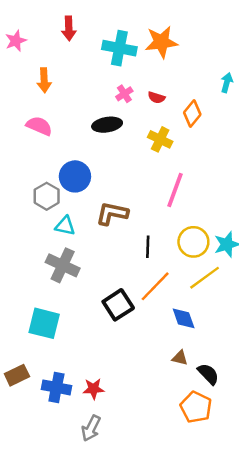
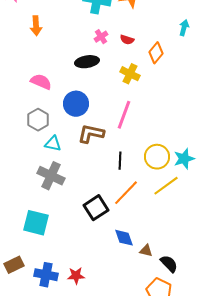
pink semicircle: (39, 126) -> (41, 82), moved
blue circle: (75, 176) -> (76, 104), moved
pink line: (175, 190) -> (124, 115), moved
blue diamond: (184, 318) -> (124, 238), moved

